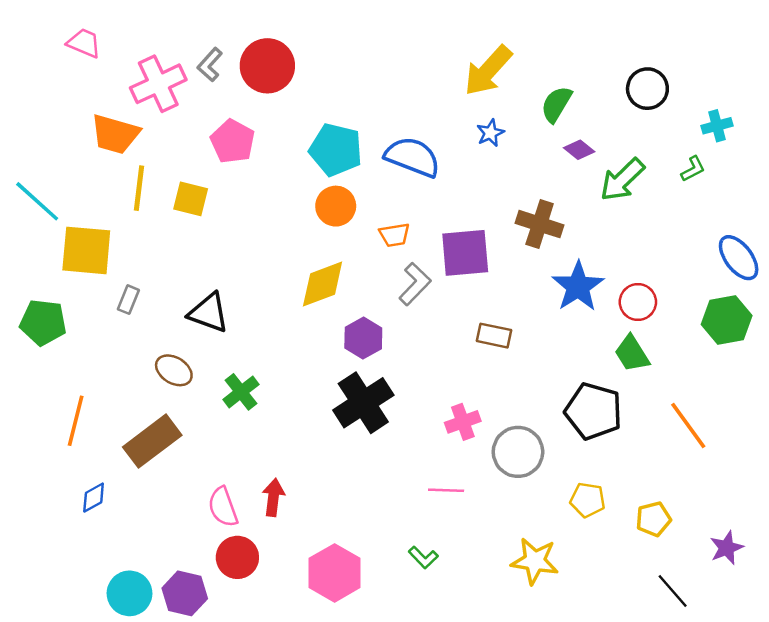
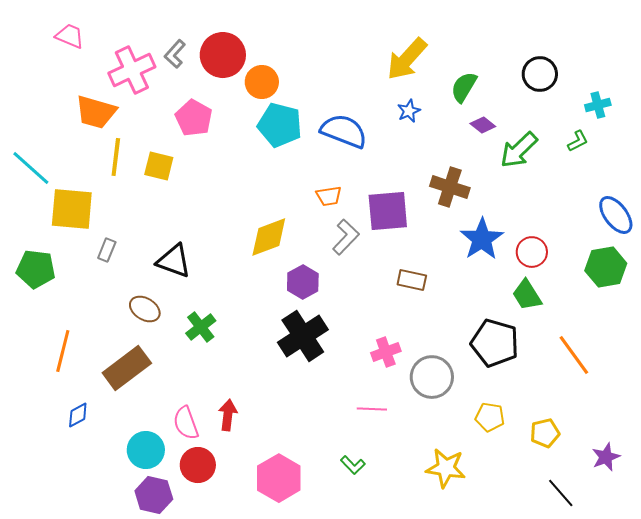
orange circle: (336, 206) -> (262, 82), moved
cyan circle: (129, 593) -> (146, 450), moved

